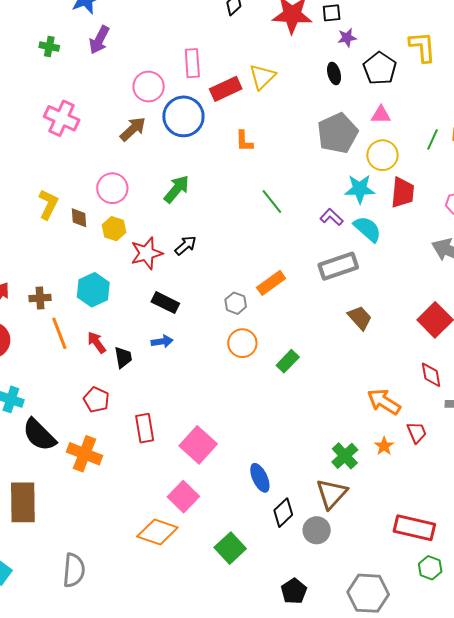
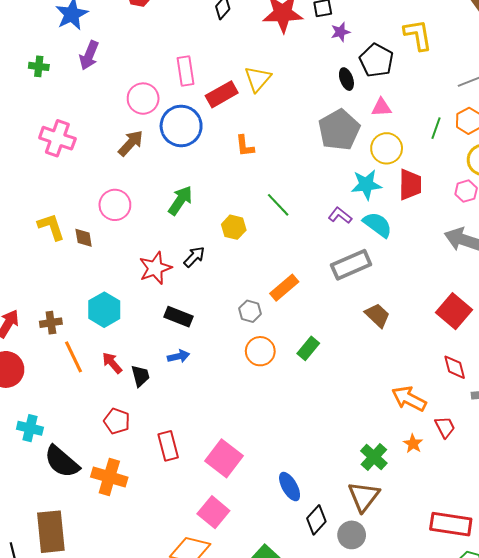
black ellipse: (334, 73) -> (346, 79), moved
yellow L-shape: (48, 204) -> (51, 227), turned -40
yellow hexagon: (114, 229) -> (234, 227), moved
green rectangle: (288, 361) -> (308, 348), moved

